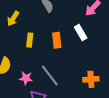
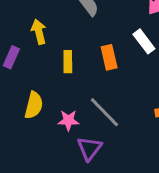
yellow arrow: (13, 19) -> (39, 32), turned 140

